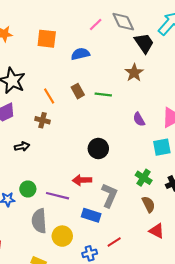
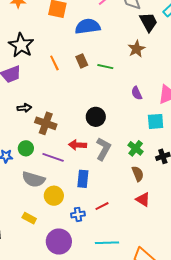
blue semicircle: (80, 54) -> (88, 26), size x1.4
brown cross: (42, 120) -> (46, 123), moved, size x1.5
gray L-shape: (109, 195) -> (103, 149), moved
blue rectangle: (91, 215) -> (83, 179), turned 72
gray semicircle: (39, 221) -> (34, 179), turned -75

